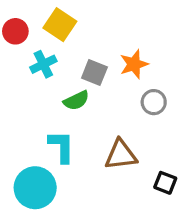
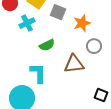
gray square: (94, 72) -> (58, 12), moved
brown triangle: (121, 155) -> (74, 64), moved

